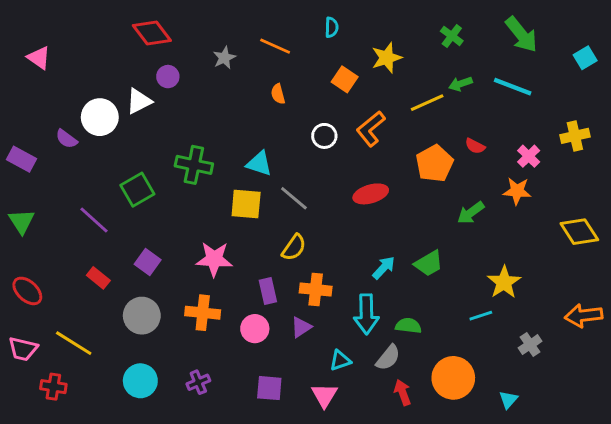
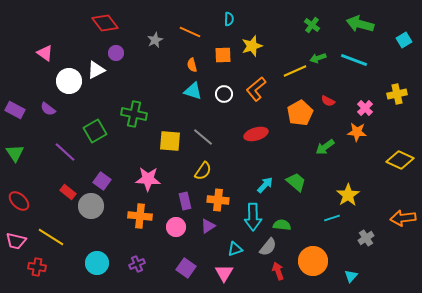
green arrow: (521, 35) -> (360, 24), turned 144
pink triangle: (39, 58) -> (45, 53), moved
yellow star: (387, 58) -> (252, 46), moved
orange square: (345, 79) -> (223, 55), moved, turned -36
purple semicircle: (66, 139) -> (48, 109), moved
cyan triangle: (259, 163) -> (193, 91), moved
yellow diamond: (579, 232) -> (400, 160), turned -32
green trapezoid: (429, 263) -> (296, 182), turned -110
gray circle: (142, 316) -> (91, 206), moved
purple square: (269, 388) -> (186, 268), turned 30

